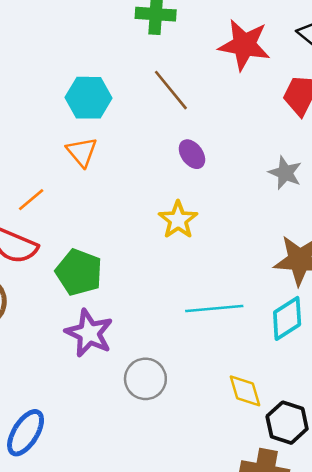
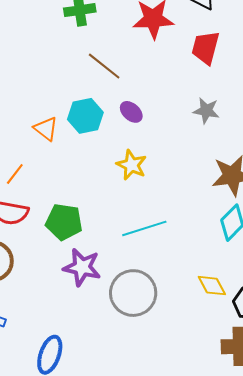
cyan hexagon: (89, 98) -> (85, 116), moved
cyan line: (214, 308) -> (144, 228), moved
gray circle: (145, 379) -> (133, 293), size x1.4

